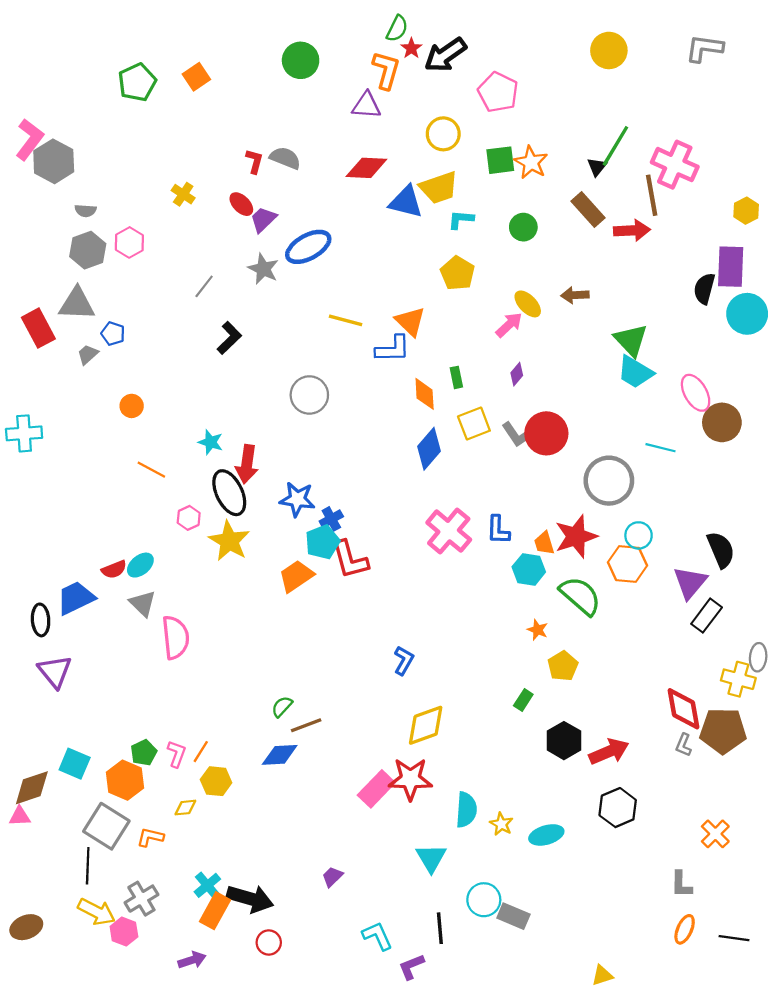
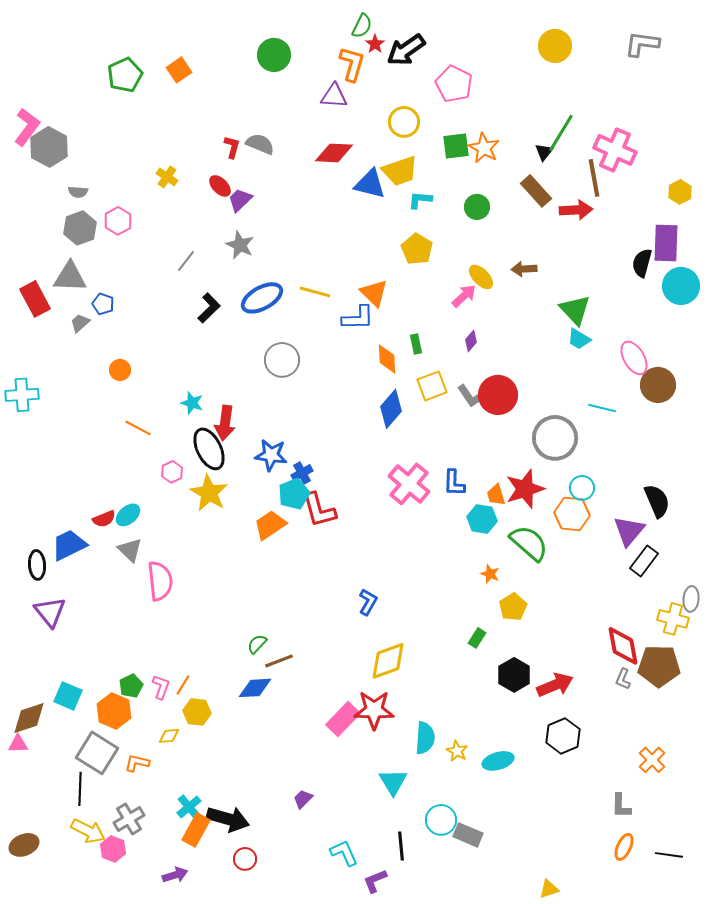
blue ellipse: (308, 247) -> (262, 298), moved
cyan trapezoid: (635, 372) -> (579, 339), size x0.7

